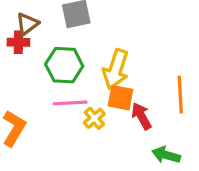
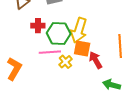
red cross: (18, 42) -> (38, 26), moved
green hexagon: (64, 65) -> (59, 33), moved

